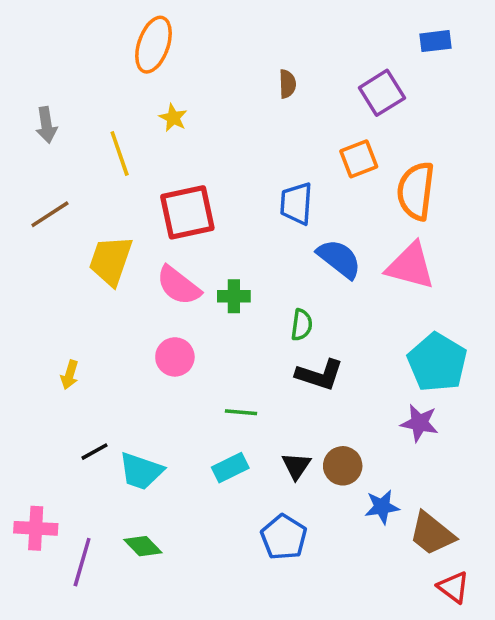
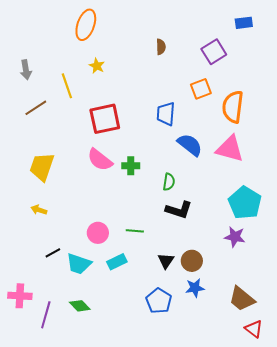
brown line: (50, 214) -> (36, 108), moved
yellow trapezoid: (111, 261) -> (42, 167), moved
pink circle: (175, 357) -> (98, 233), moved
yellow arrow: (70, 375) -> (39, 210), turned 91
cyan rectangle: (230, 468) -> (117, 262), moved
blue star: (382, 507) -> (195, 288), moved

